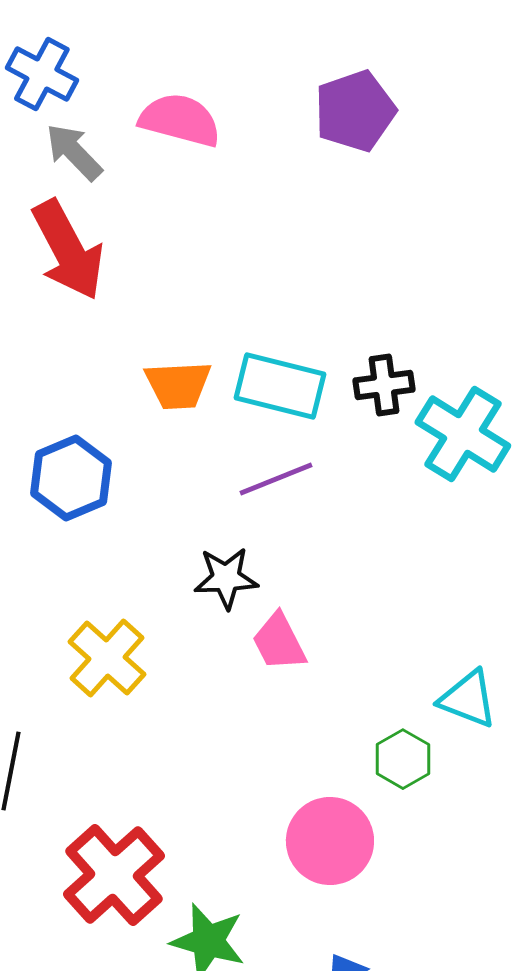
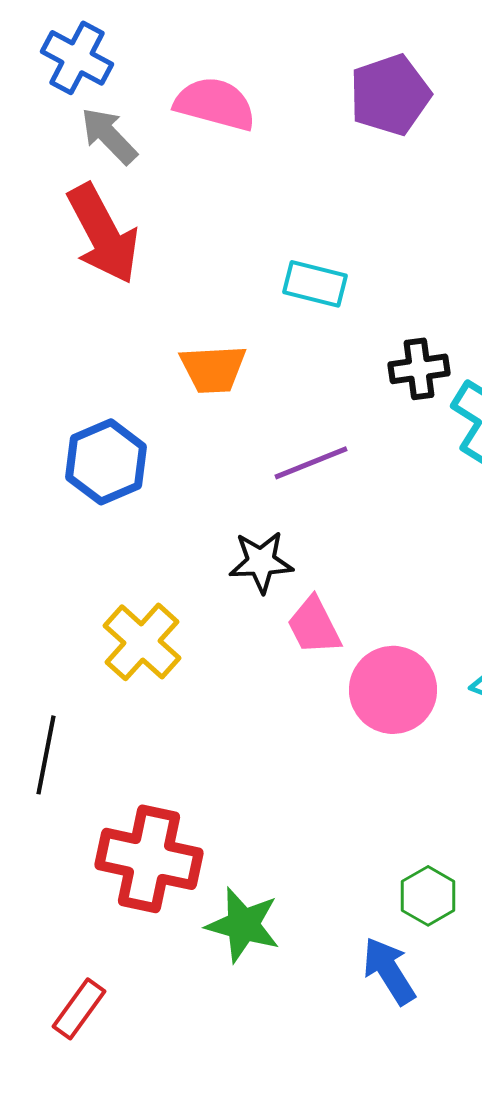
cyan rectangle: (280, 386) -> (315, 284), moved, size x0.7
green hexagon: (403, 759) -> (428, 896), moved
pink circle: (330, 841) -> (393, 690), moved
red cross: (114, 875) -> (149, 859), turned -36

